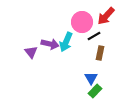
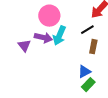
pink circle: (82, 22) -> (49, 16), moved
blue triangle: (91, 78) -> (84, 72), turned 32

